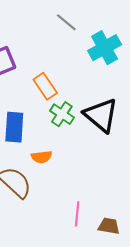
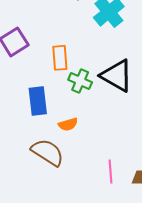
orange rectangle: (45, 86) -> (60, 58), turned 40

